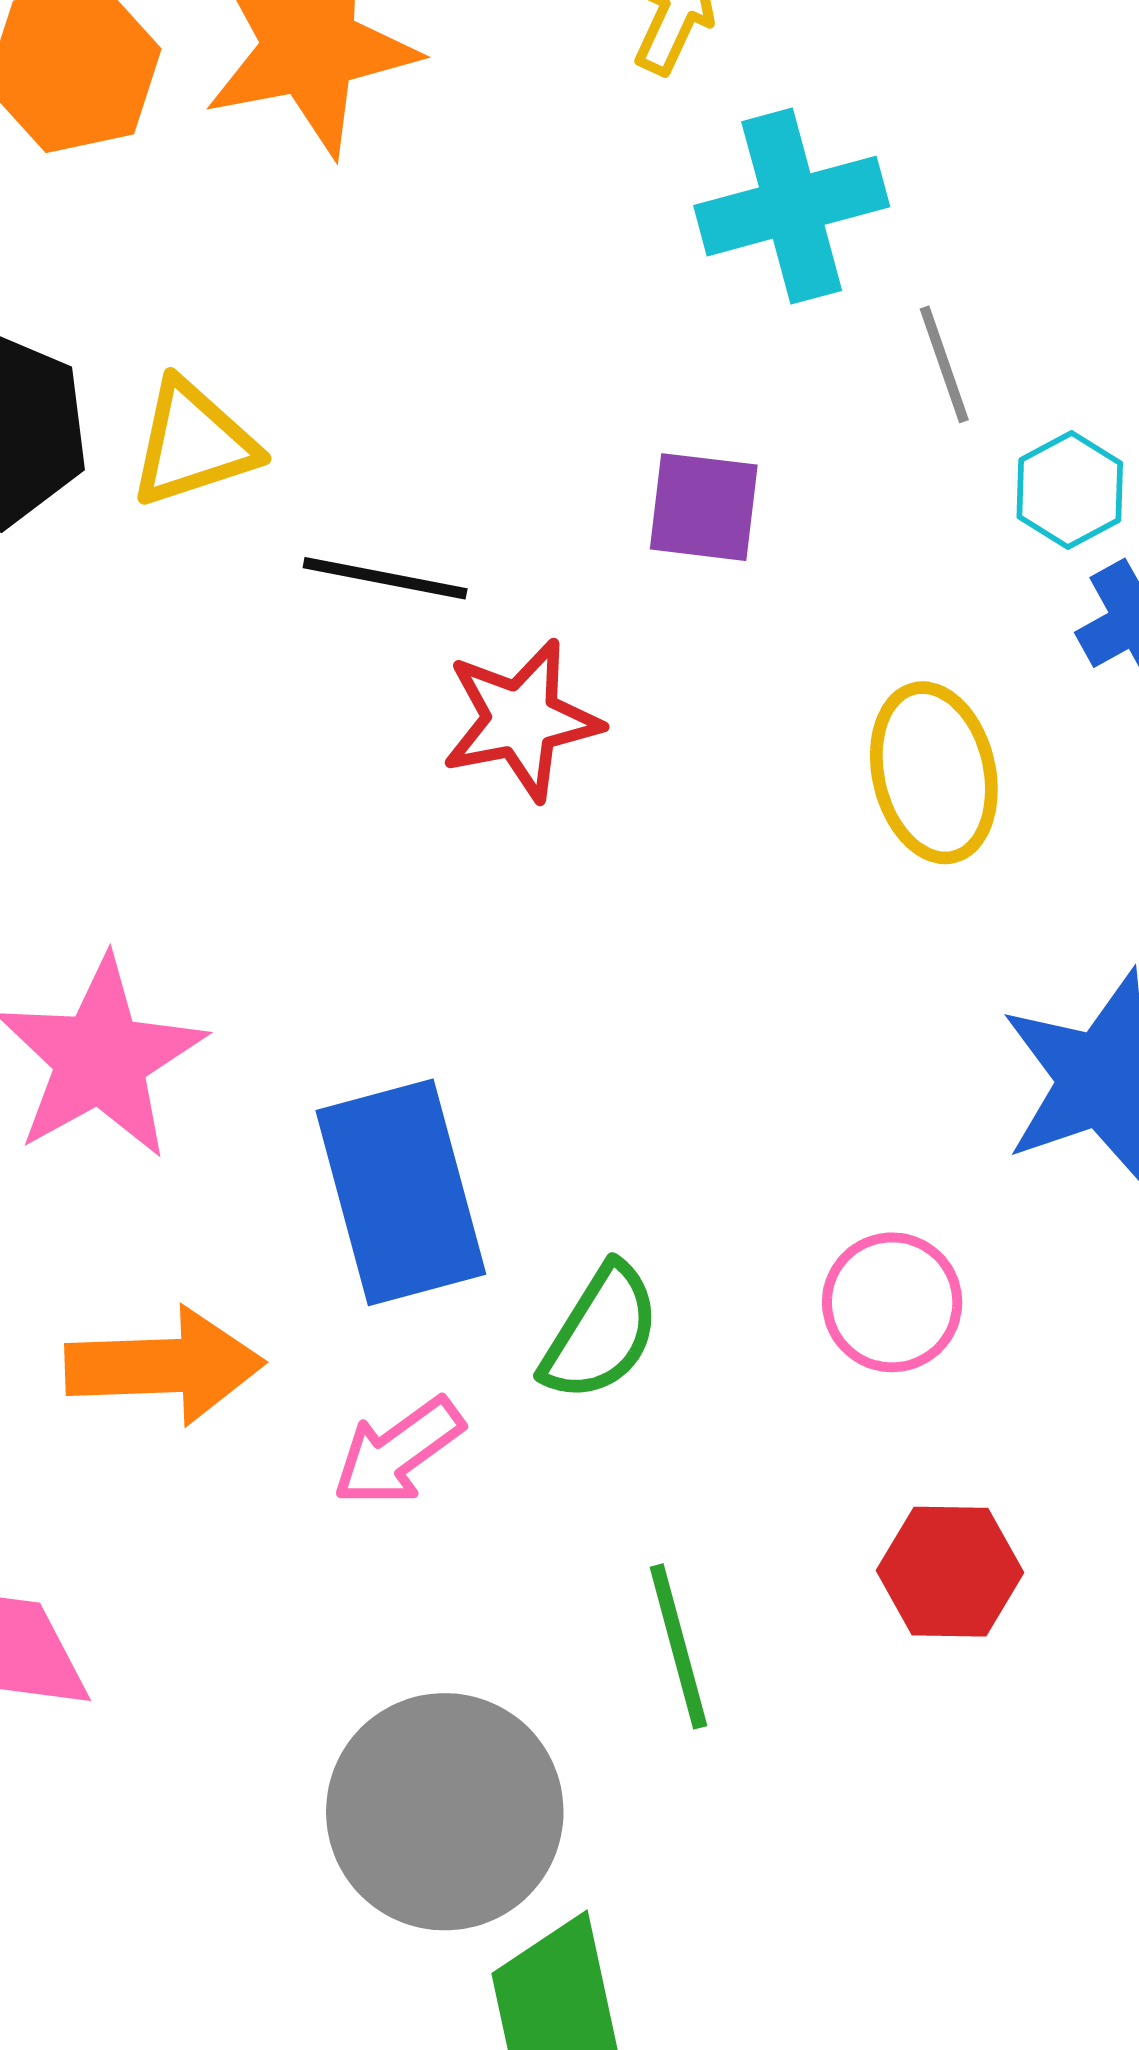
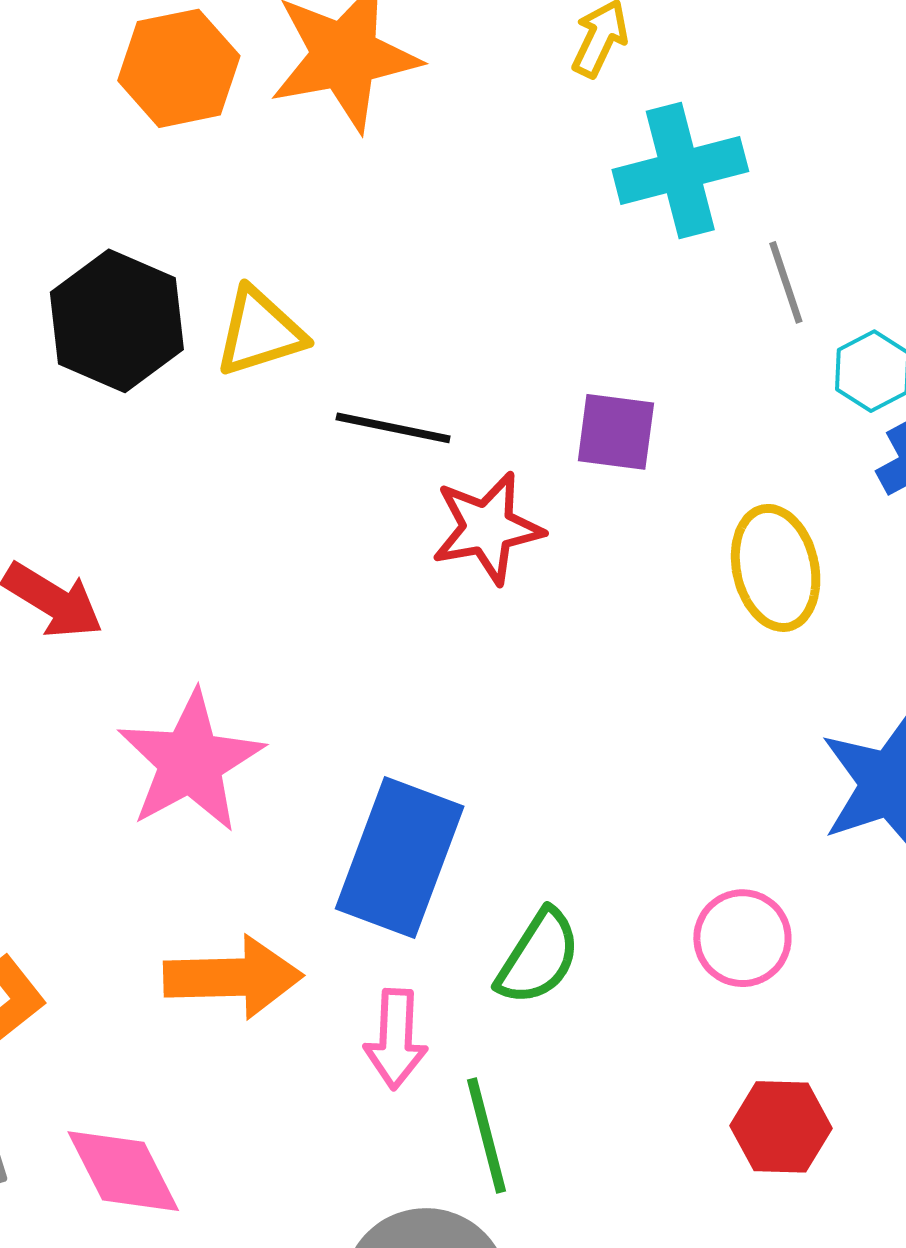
purple square: (704, 507) -> (616, 432), moved
blue rectangle: (401, 1192) -> (400, 858), turned 35
pink arrow: (398, 1452) -> (396, 1039), turned -52
green line: (678, 1646) -> (487, 1135), moved

